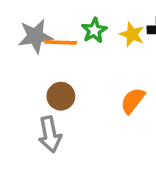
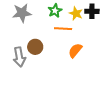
orange line: (61, 42) -> (63, 29), moved
gray arrow: (50, 134) -> (19, 57), moved

